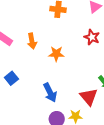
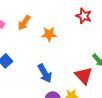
orange arrow: (32, 41) -> (24, 23), turned 49

